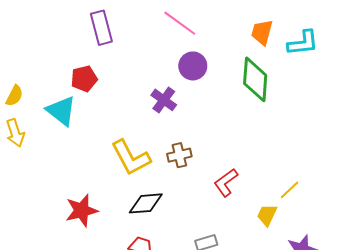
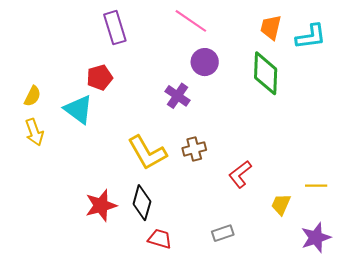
yellow line: (290, 190) -> (316, 186), moved, turned 45
black diamond: (146, 203) -> (142, 203), moved, turned -68

